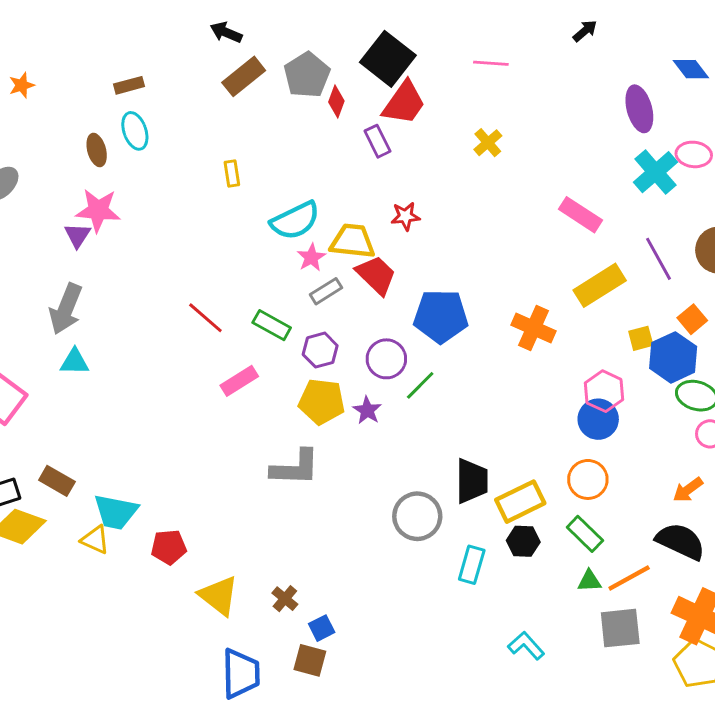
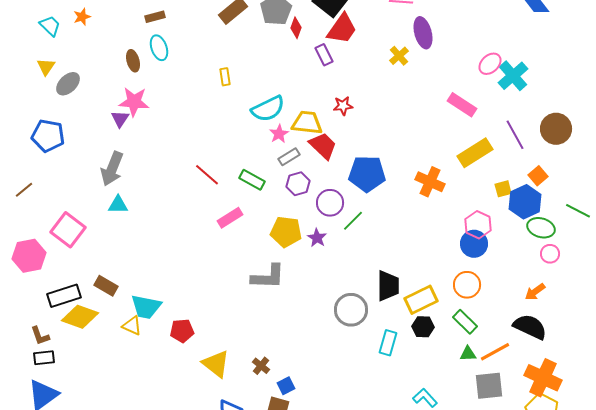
purple ellipse: (639, 109) -> (423, 33), moved
pink ellipse: (694, 154) -> (490, 64), moved, turned -50
purple hexagon: (320, 350) -> (298, 184), moved

